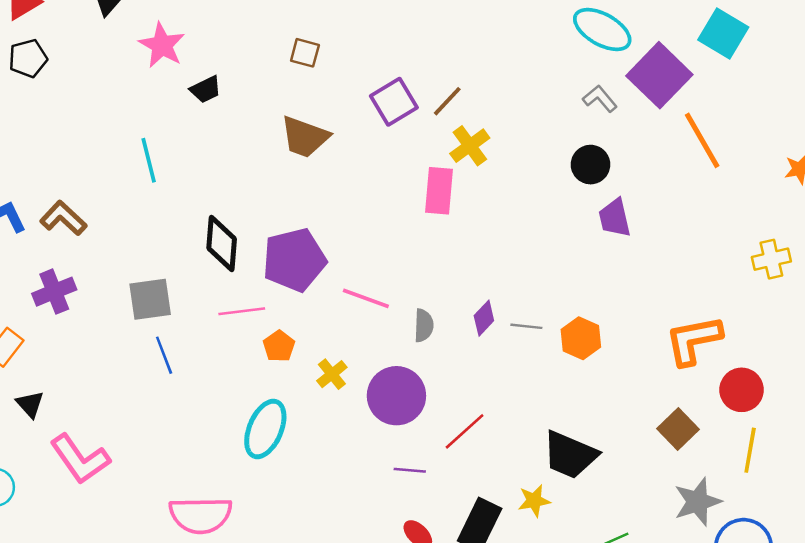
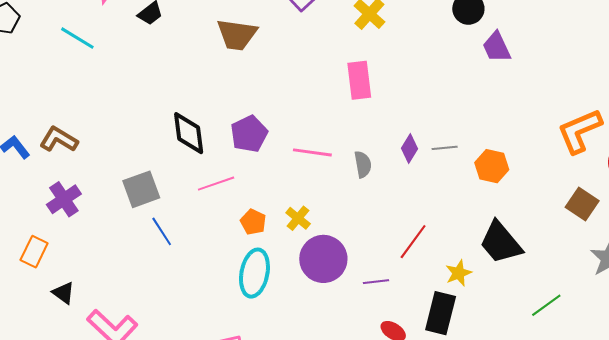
cyan line: (149, 160) -> (77, 38), moved, turned -33
pink rectangle: (439, 191) -> (359, 80), moved
purple pentagon: (294, 260) -> (249, 134), size x0.7
orange hexagon: (581, 338) -> (492, 166), moved
orange pentagon: (279, 346) -> (253, 222), moved
purple circle: (396, 396) -> (323, 259), moved
black trapezoid: (570, 455) -> (501, 243), turned 39
yellow star: (534, 501) -> (459, 273), moved

